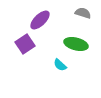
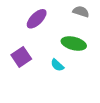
purple square: (25, 44) -> (21, 57), moved

